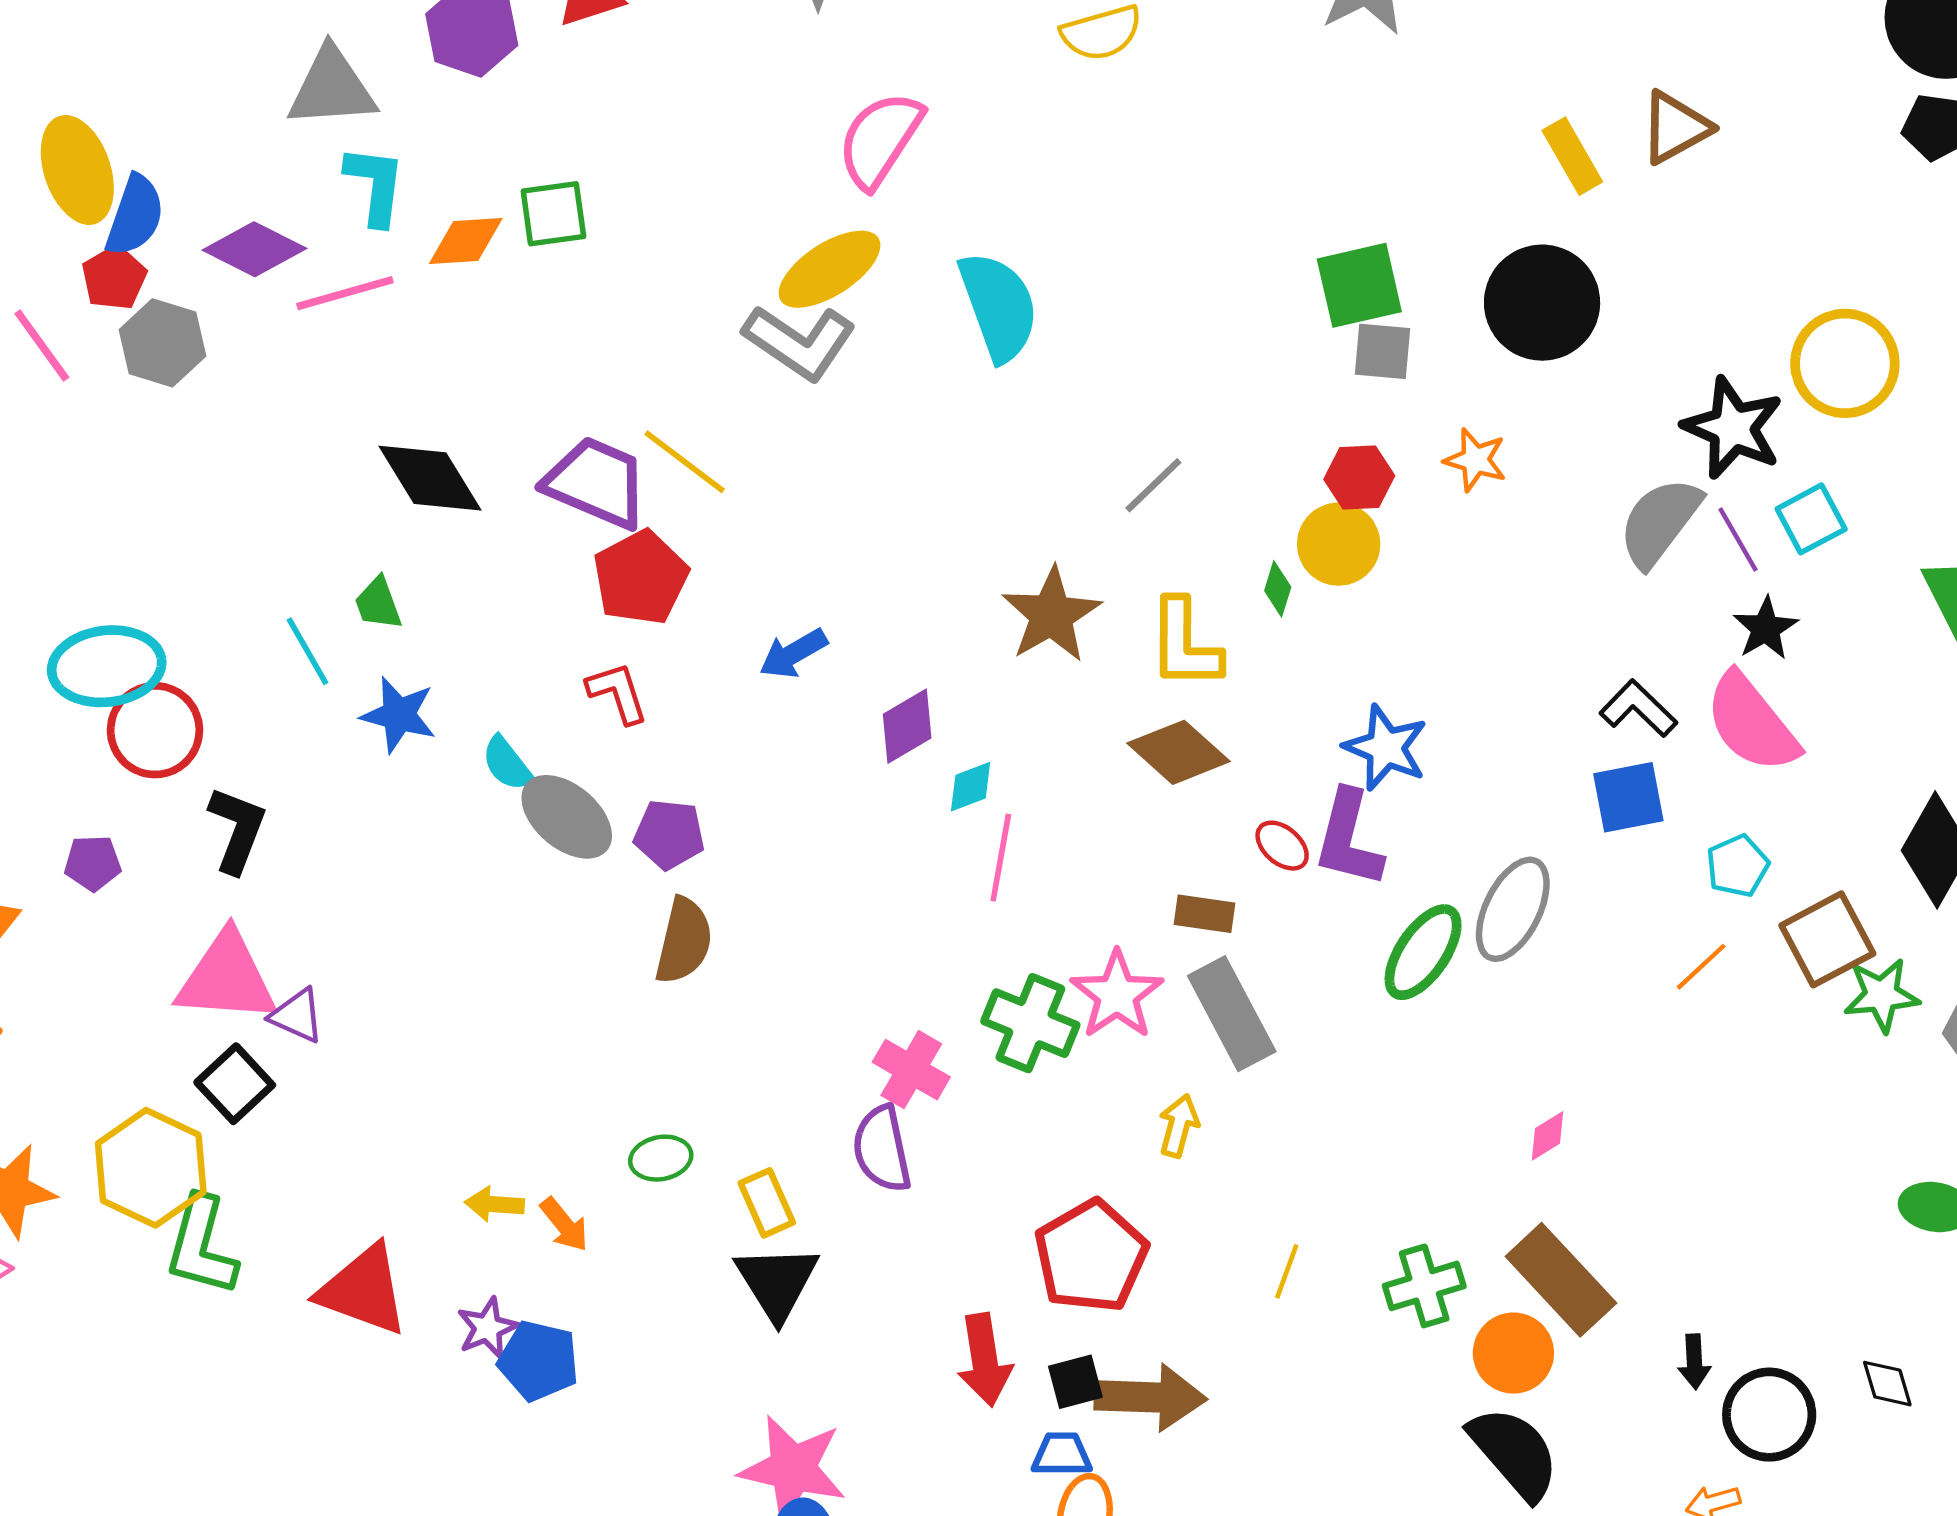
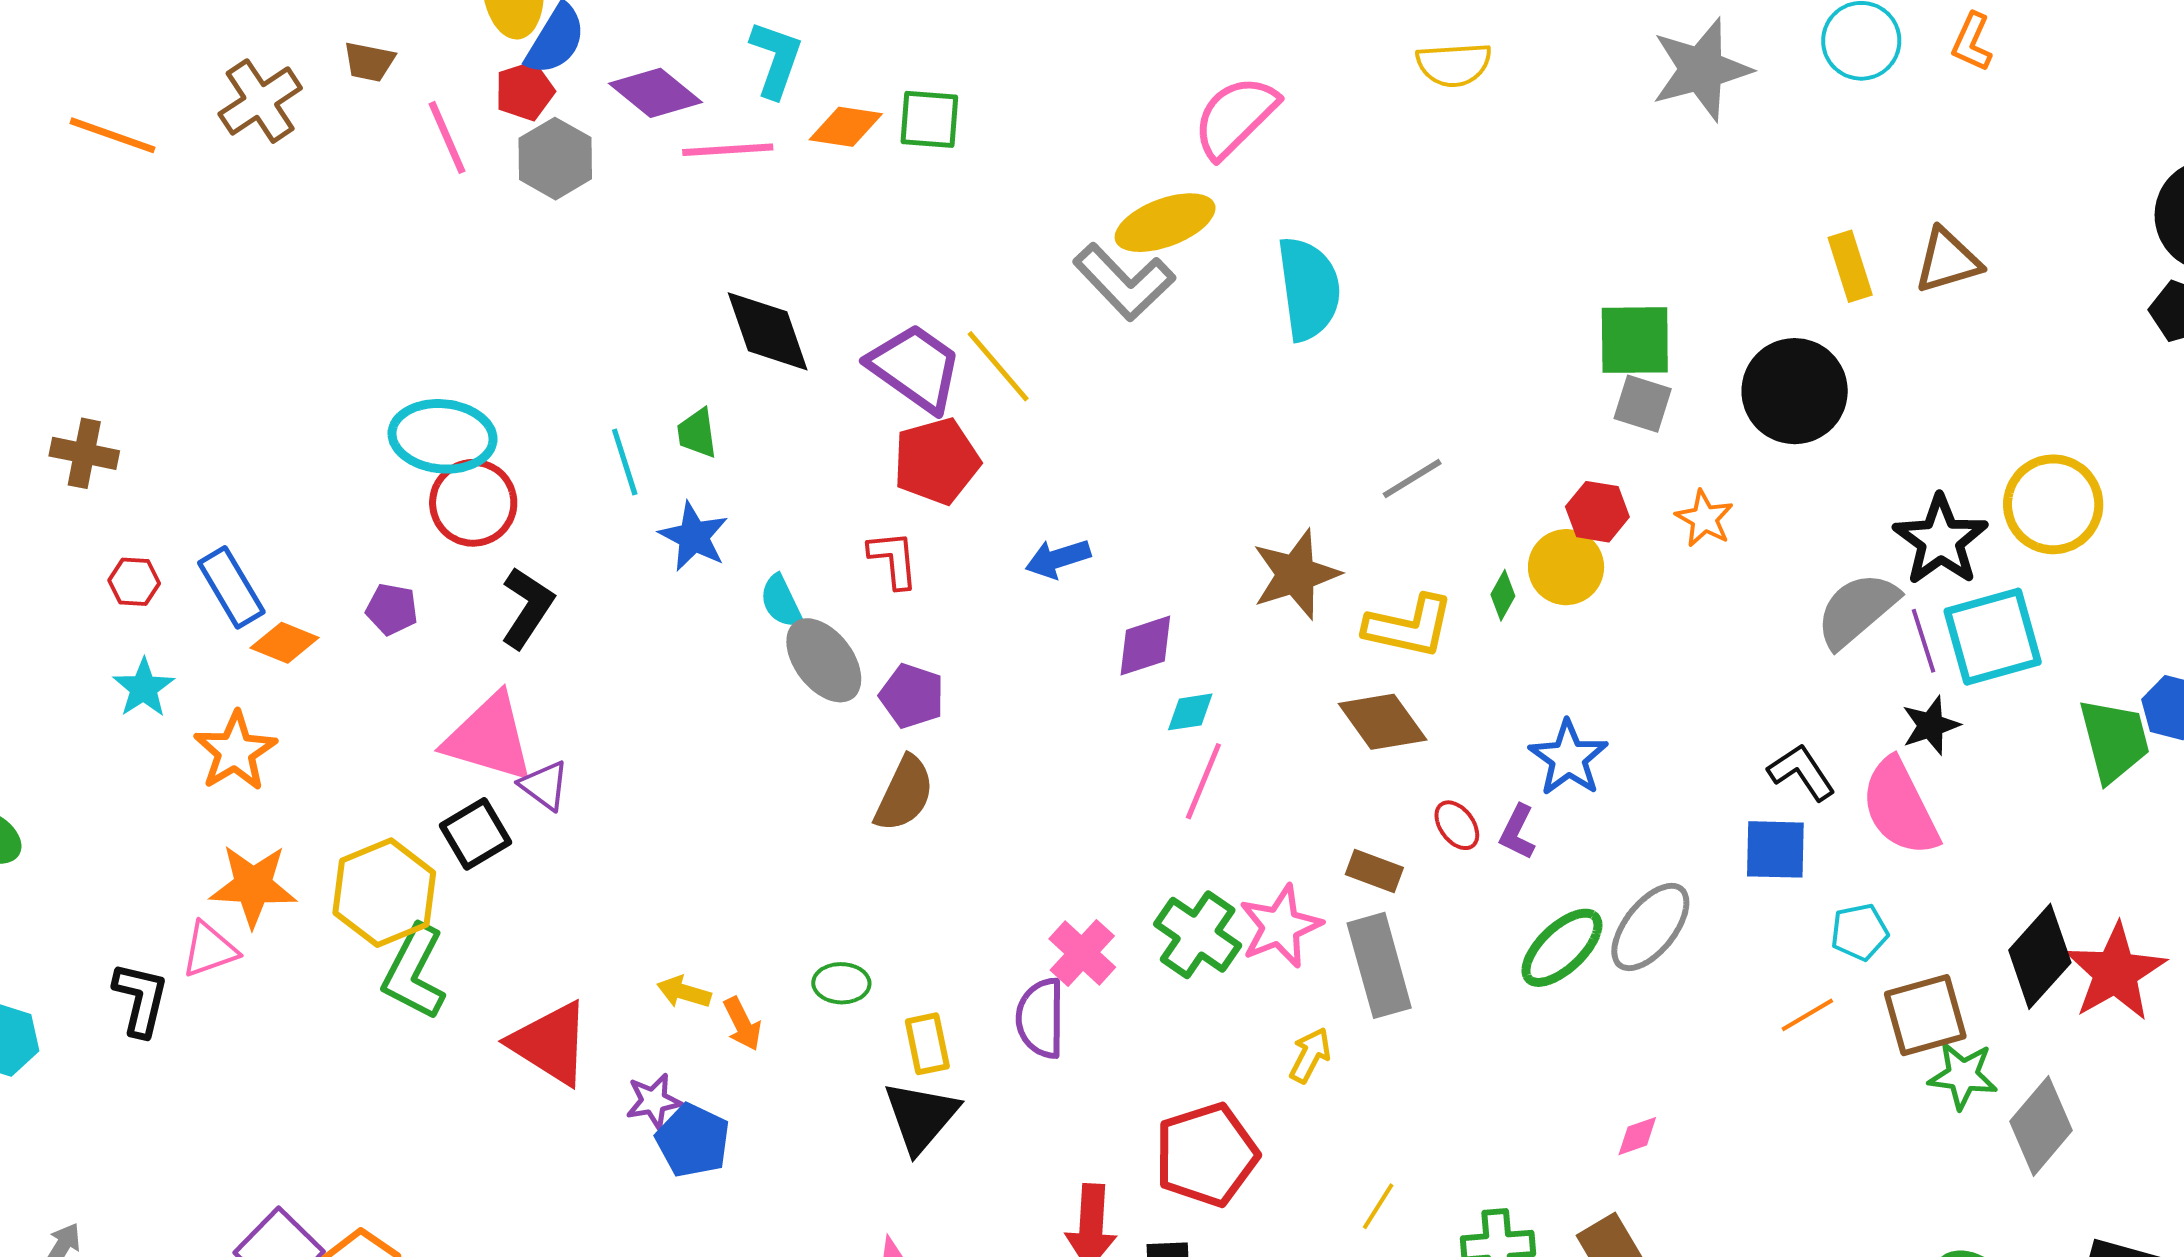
cyan square: (1811, 519) -> (1993, 637), size x1.6
yellow L-shape: (1185, 644) -> (1409, 626), turned -90
purple L-shape: (1349, 839) -> (1517, 832), size x0.6

